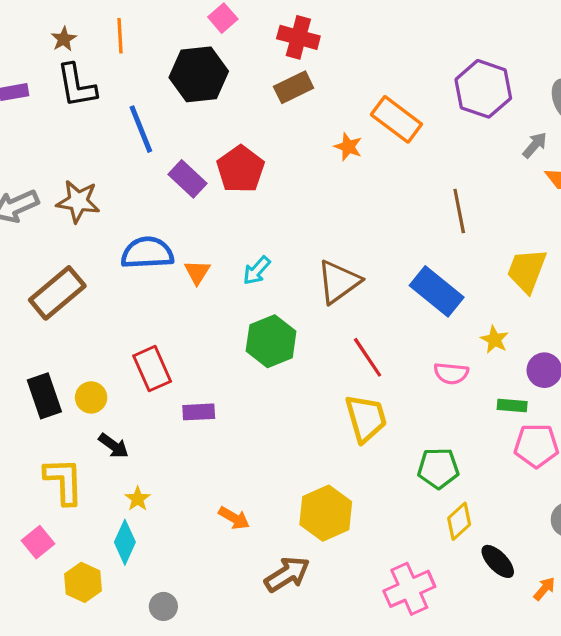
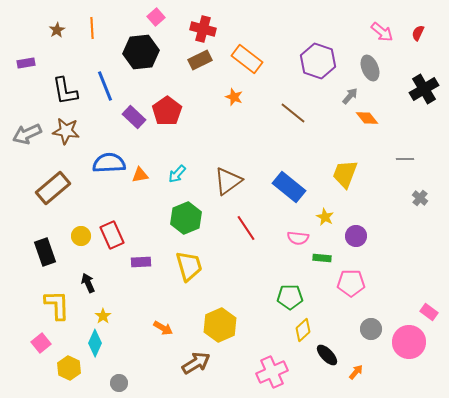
black L-shape: (77, 86) -> (65, 91), moved
orange rectangle: (396, 119) -> (247, 59), moved
brown line: (459, 211) -> (293, 113), moved, turned -40
orange triangle: (197, 272) -> (140, 175), turned 48
yellow circle: (91, 397) -> (81, 236), moved
green rectangle: (512, 406) -> (322, 258), moved
yellow trapezoid: (366, 418) -> (189, 266), moved
black arrow: (114, 446) -> (88, 283), turned -150

